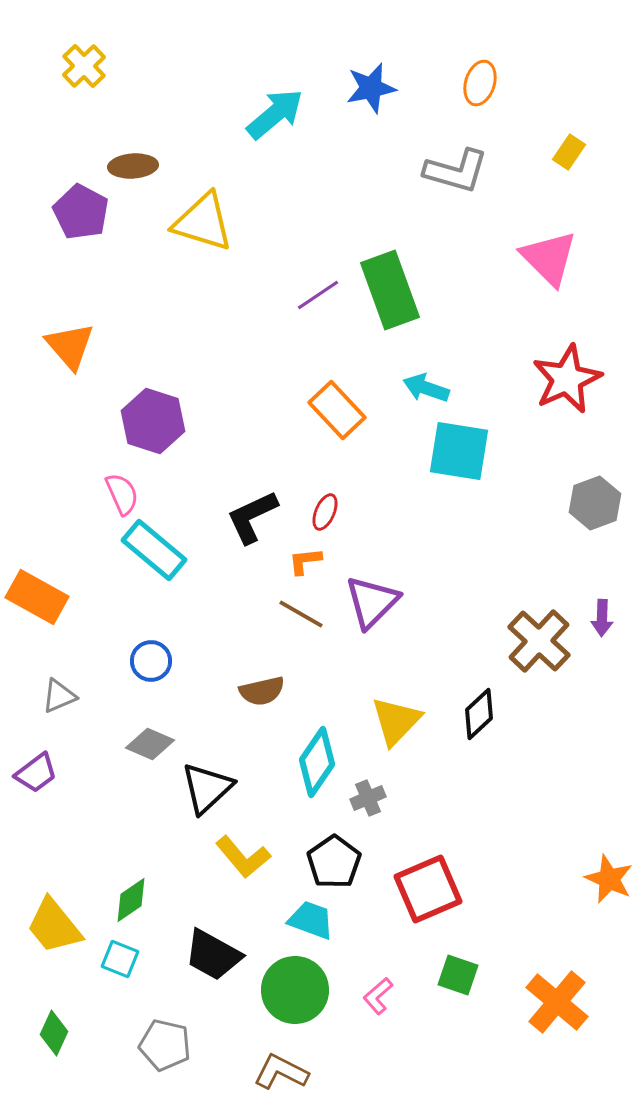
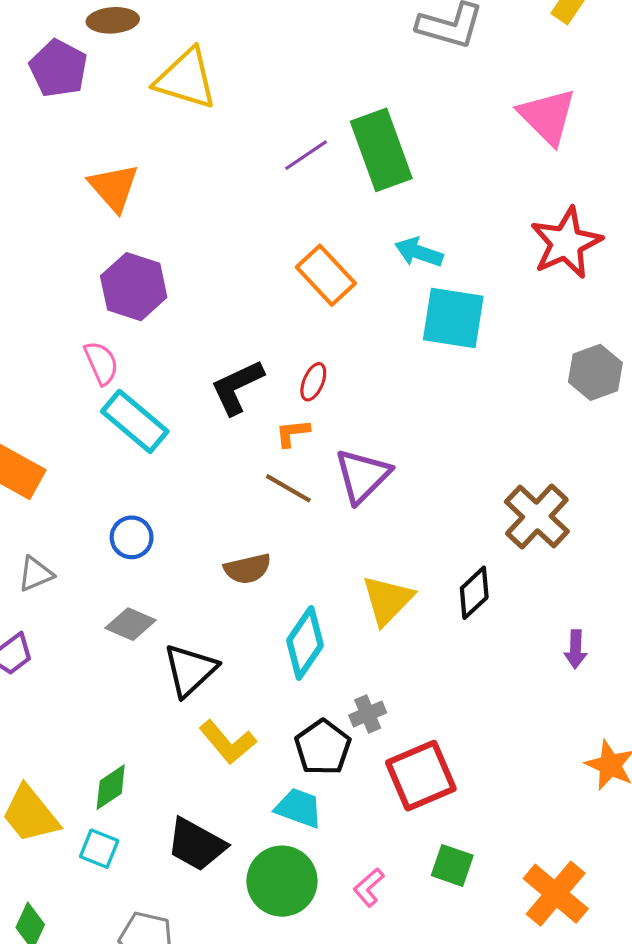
orange triangle: (70, 346) -> (114, 187), moved
purple arrow: (602, 618) -> (576, 649), moved
gray cross: (368, 798) -> (368, 714), moved

